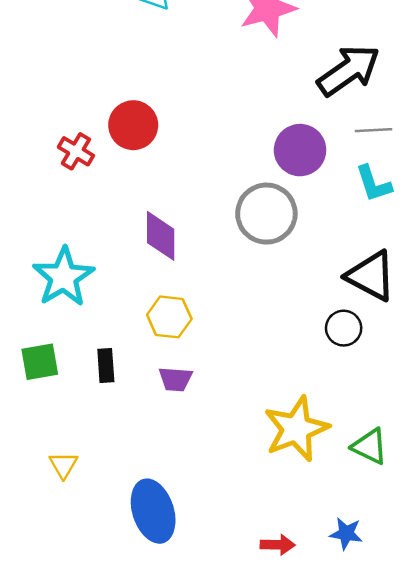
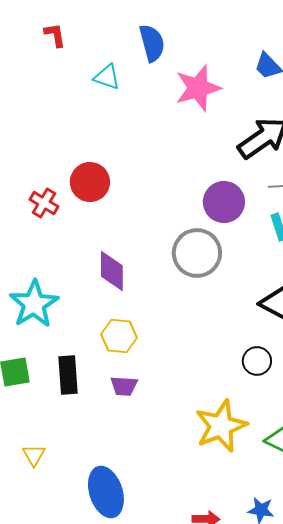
black circle: (344, 328) -> (257, 361), moved
black rectangle: (106, 365) -> (68, 375), size x1.4

